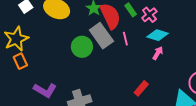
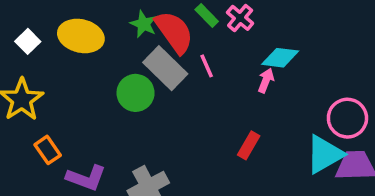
cyan diamond: (158, 35) -> (280, 58), moved
orange rectangle: (20, 61) -> (48, 150), moved

